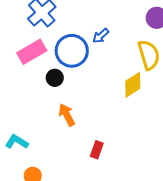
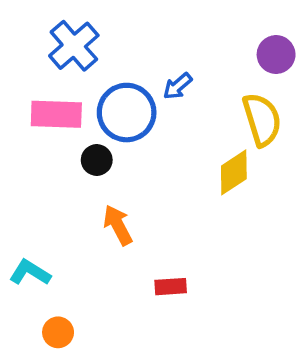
pink rectangle: (32, 52) -> (56, 114), turned 32
red rectangle: (97, 150) -> (171, 287), turned 66

